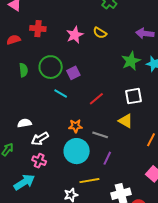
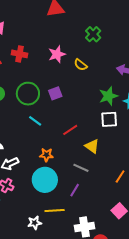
pink star: (75, 35) -> (57, 54), moved
purple square: (73, 73) -> (55, 93), moved
white square: (134, 96) -> (109, 119), moved
yellow triangle: (126, 121) -> (92, 146), moved
gray line: (100, 135) -> (81, 168), moved

